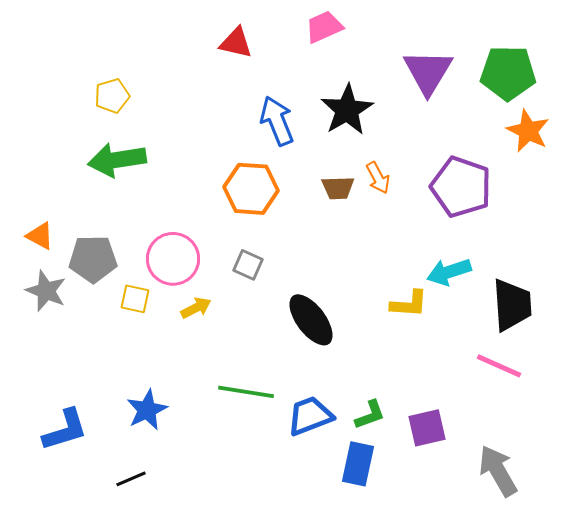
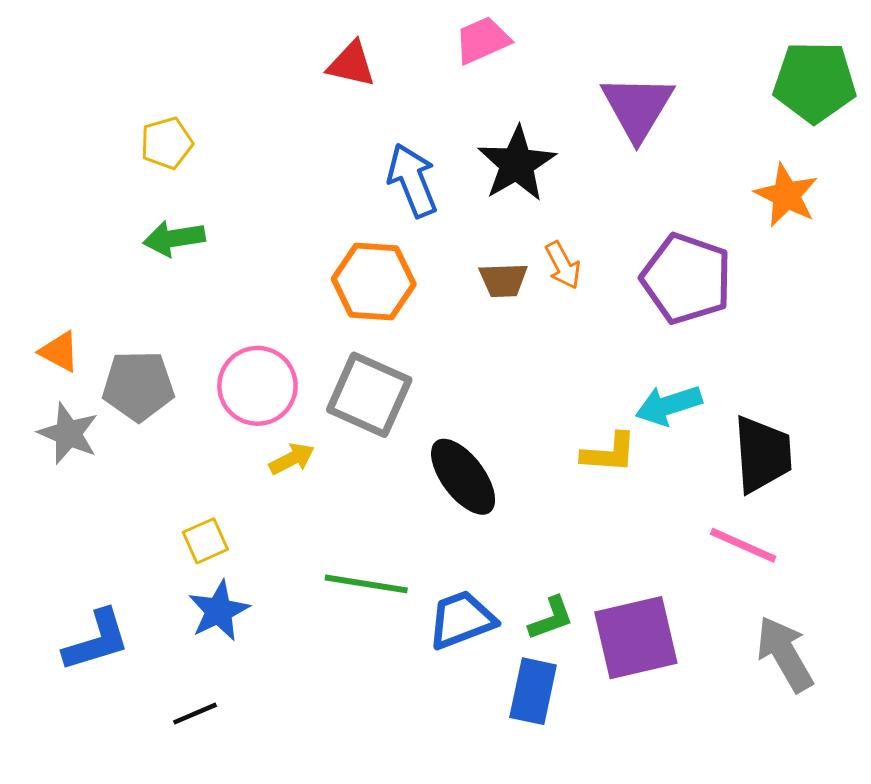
green pentagon: (508, 73) -> (815, 82), moved
green arrow: (117, 160) -> (174, 238), size x0.7
gray square: (248, 265) -> (369, 395), size x1.8
yellow square: (135, 299) -> (205, 541), moved, turned -36
purple square: (427, 428) -> (636, 638), size x1.5
gray arrow: (498, 471) -> (785, 654), moved

